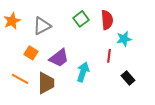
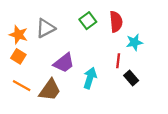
orange star: (12, 21) -> (18, 35), moved, turned -30
orange square: (31, 53) -> (18, 56), moved
black rectangle: (128, 78) -> (131, 78), moved
brown trapezoid: (46, 83) -> (50, 90), turned 35

